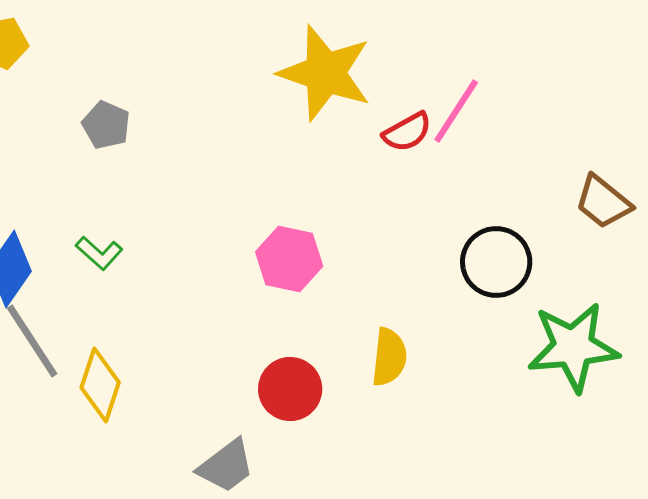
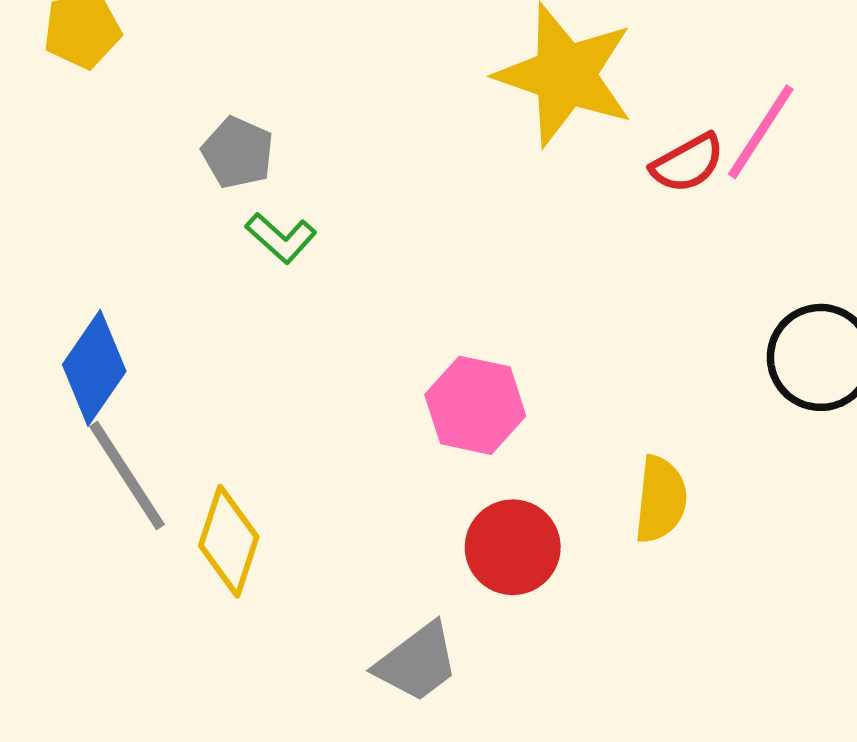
green L-shape: (99, 253) -> (281, 238), moved
pink hexagon: (289, 259) -> (475, 405), moved

